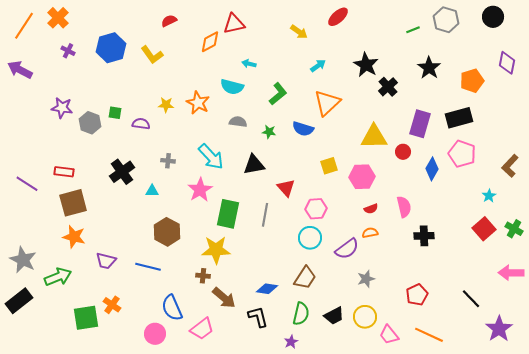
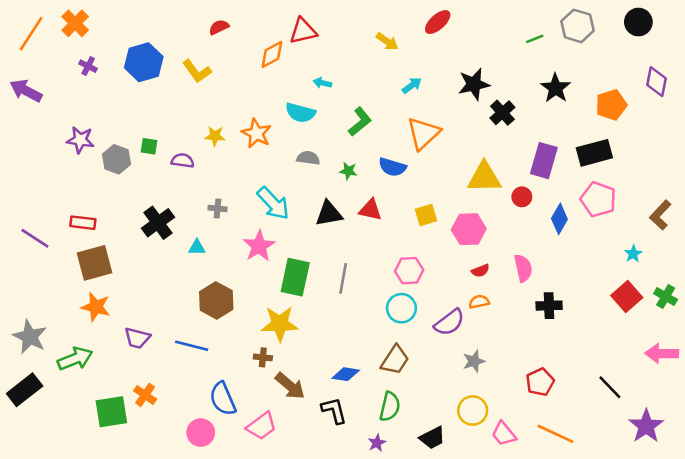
black star: (366, 65) -> (474, 84), turned 30
red triangle: (286, 188) -> (370, 210), moved, turned -36
black trapezoid: (334, 316) -> (432, 438), moved

